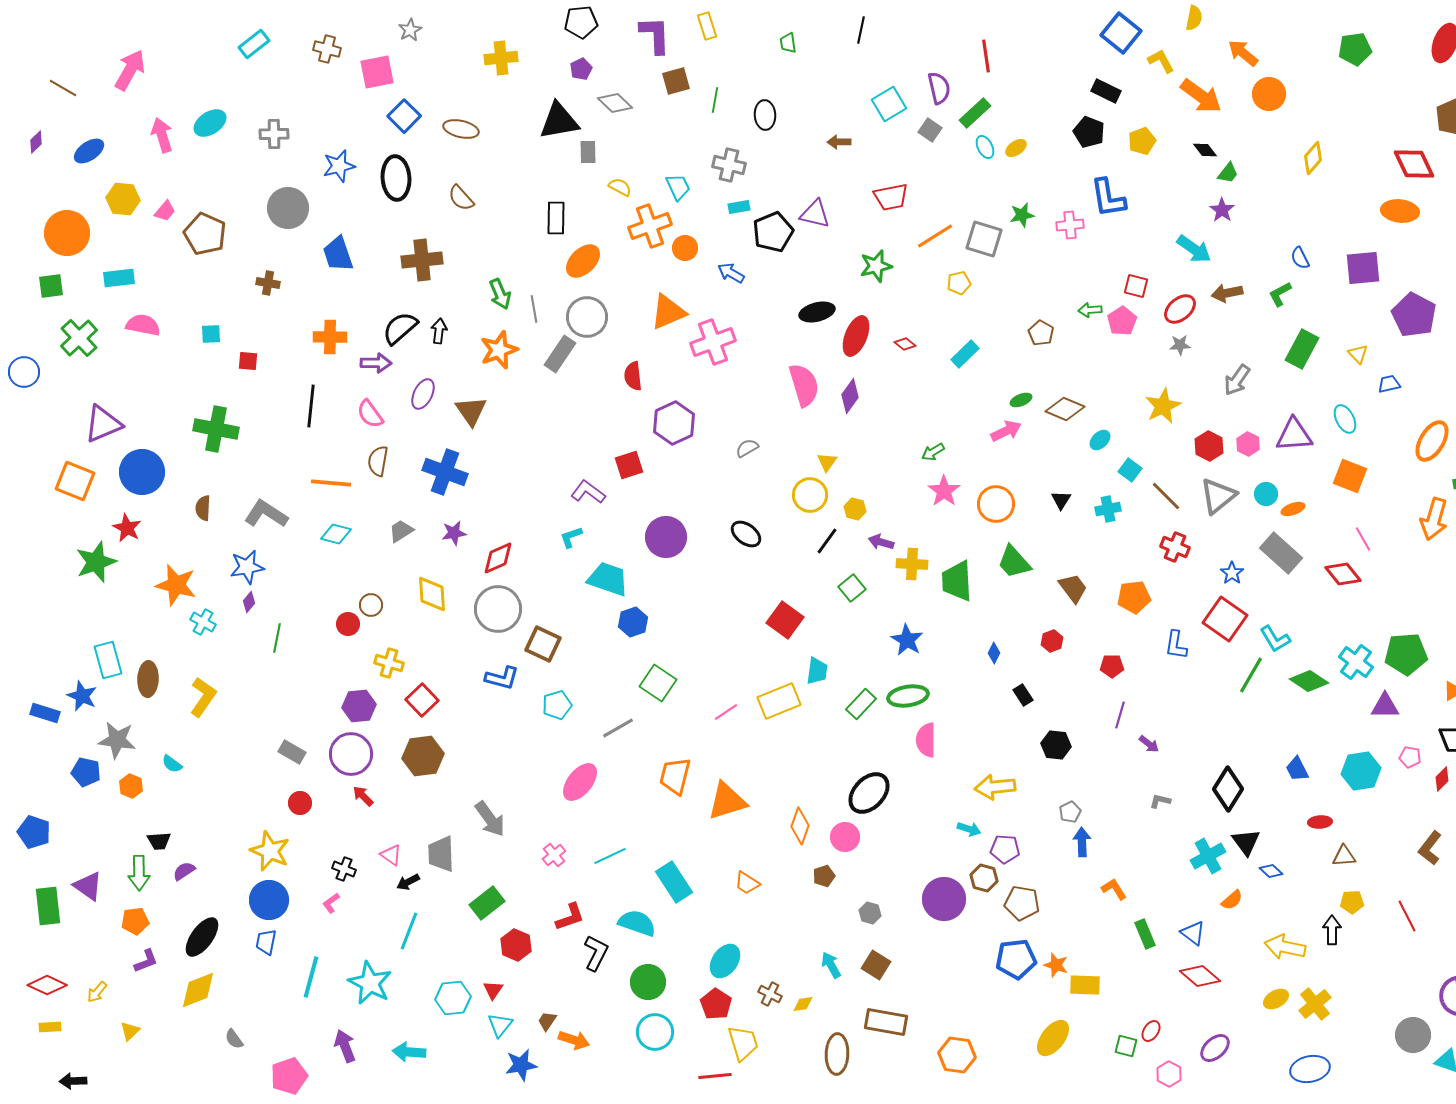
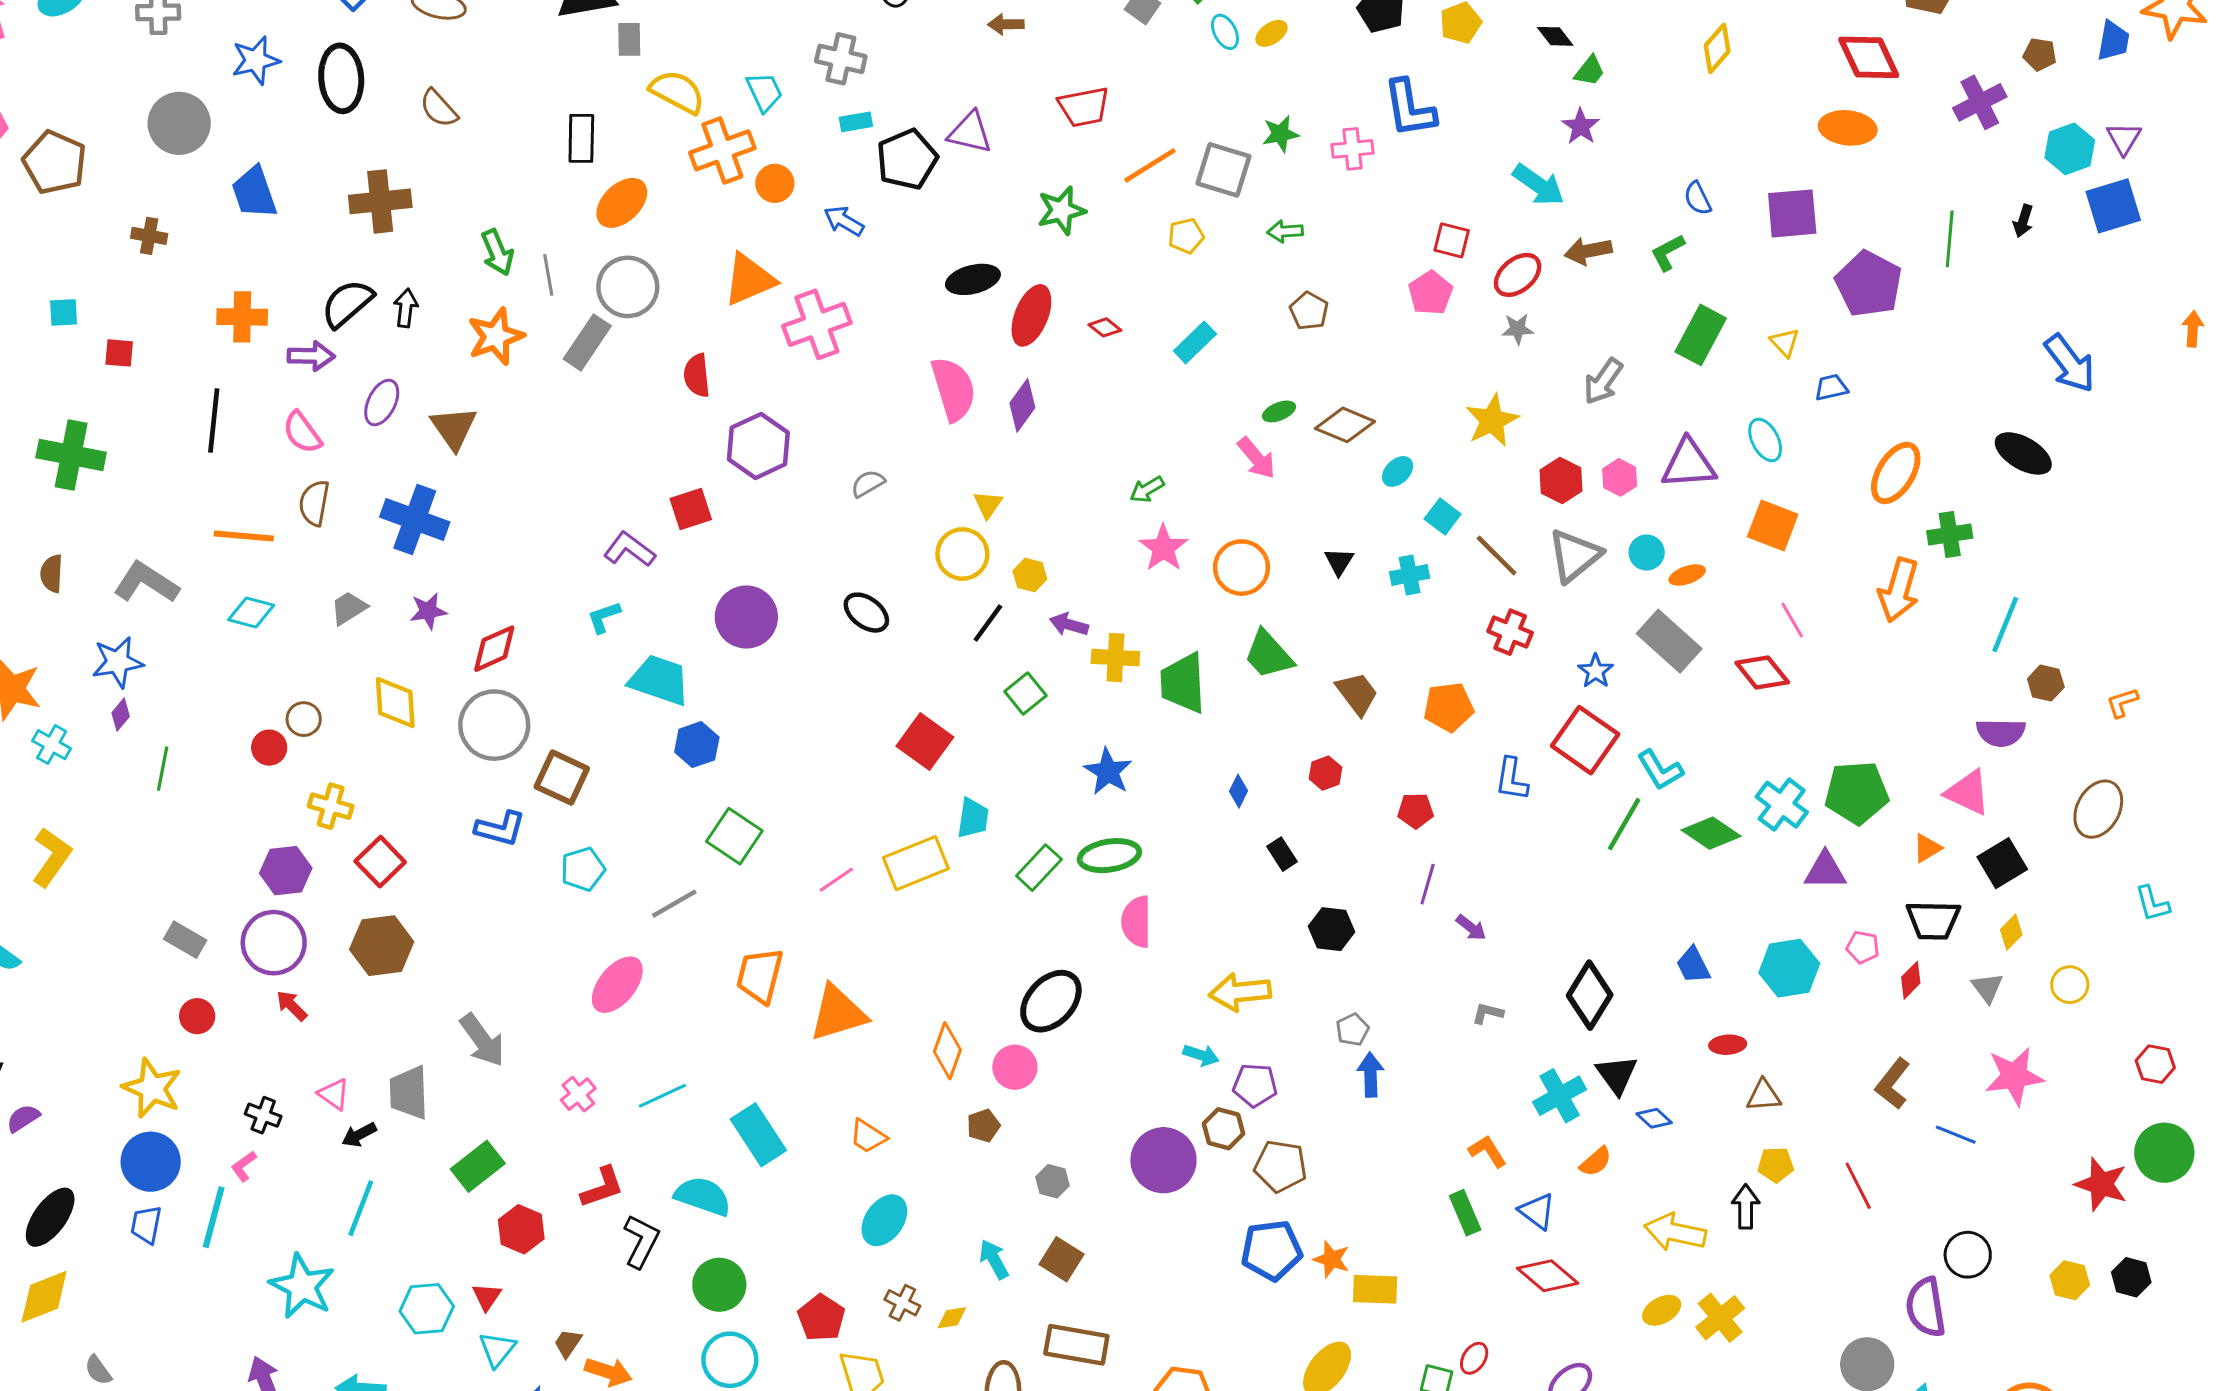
yellow semicircle: (620, 187) -> (677, 92), size x1.6
green arrow: (1090, 310) -> (1285, 231), moved
pink arrow: (1006, 431) -> (1256, 458), turned 76
orange L-shape: (1114, 889) -> (1488, 1151), moved
cyan ellipse: (725, 961) -> (884, 1220), moved
cyan line: (311, 977) -> (214, 1217), moved

